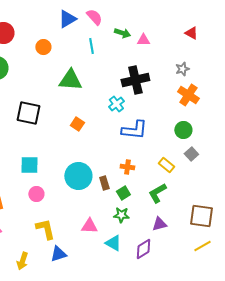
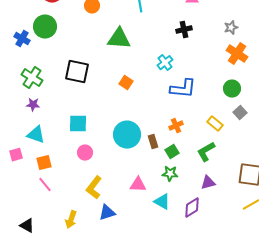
black cross: (135, 80) -> (184, 30), moved, size x0.6
orange cross: (127, 167) -> (176, 126), turned -32
yellow L-shape: (45, 229) -> (94, 188), turned -130

